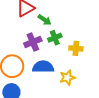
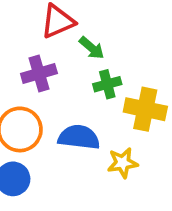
purple cross: (33, 42) -> (39, 73), moved
yellow cross: (76, 48) -> (145, 109), size x1.5

